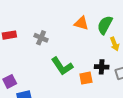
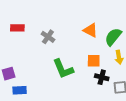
orange square: (86, 78) -> (94, 61), moved

